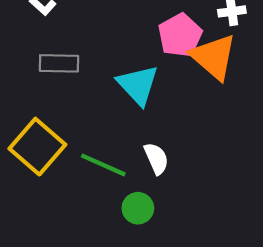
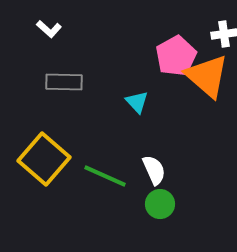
cyan triangle: (138, 85) -> (137, 102), size x0.6
green circle: (138, 208) -> (160, 204), moved

